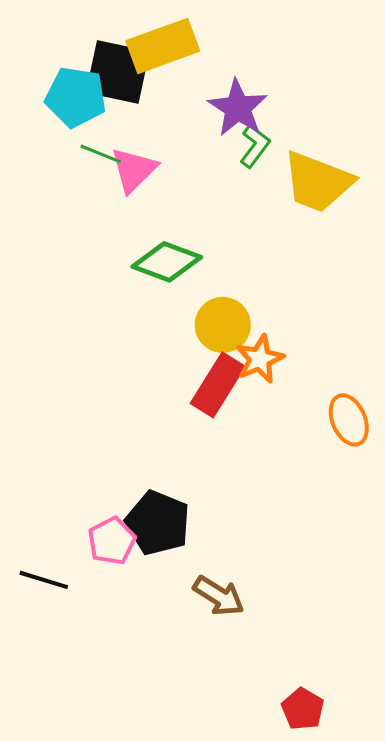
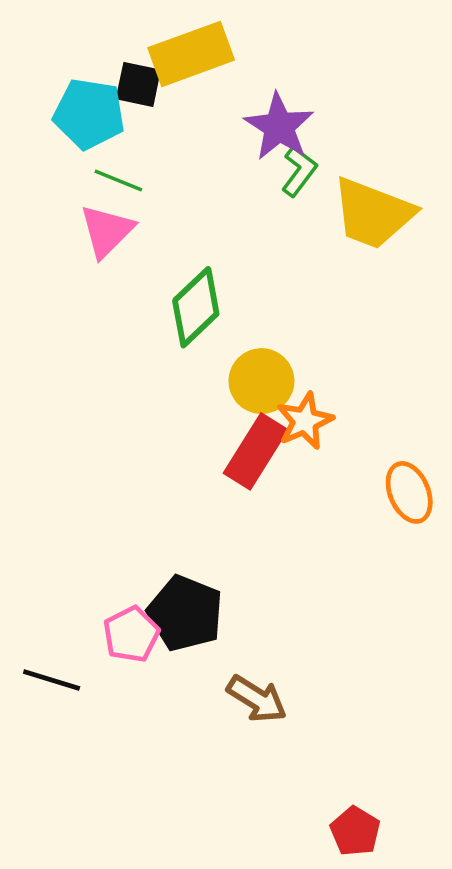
black square: (118, 72) -> (138, 84), size x0.6
pink triangle: (134, 170) -> (107, 231), moved
green diamond: (167, 262) -> (196, 307), turned -64

